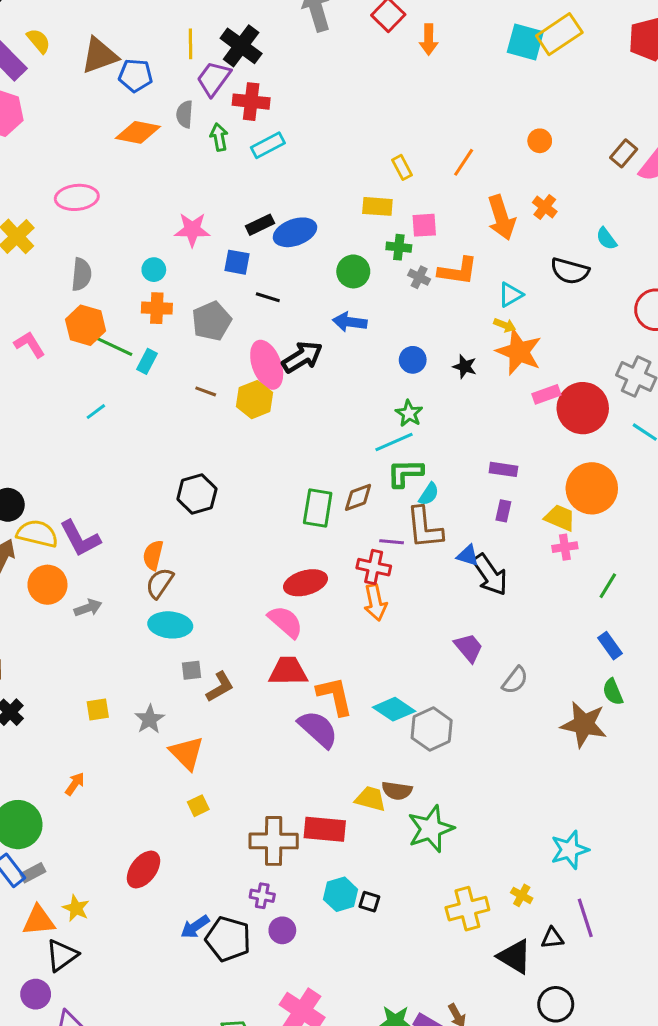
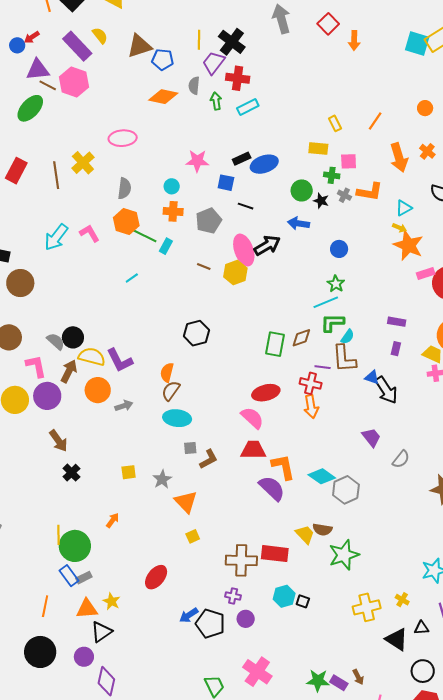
black star: (465, 367) -> (321, 201), moved
yellow trapezoid: (371, 799) -> (305, 534), turned 30

